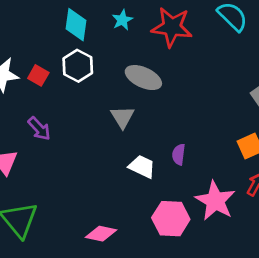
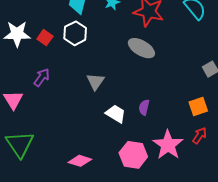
gray ellipse: (143, 78) -> (141, 48), moved
gray triangle: (123, 117) -> (95, 82), moved
purple arrow: (39, 129) -> (42, 77), turned -108

